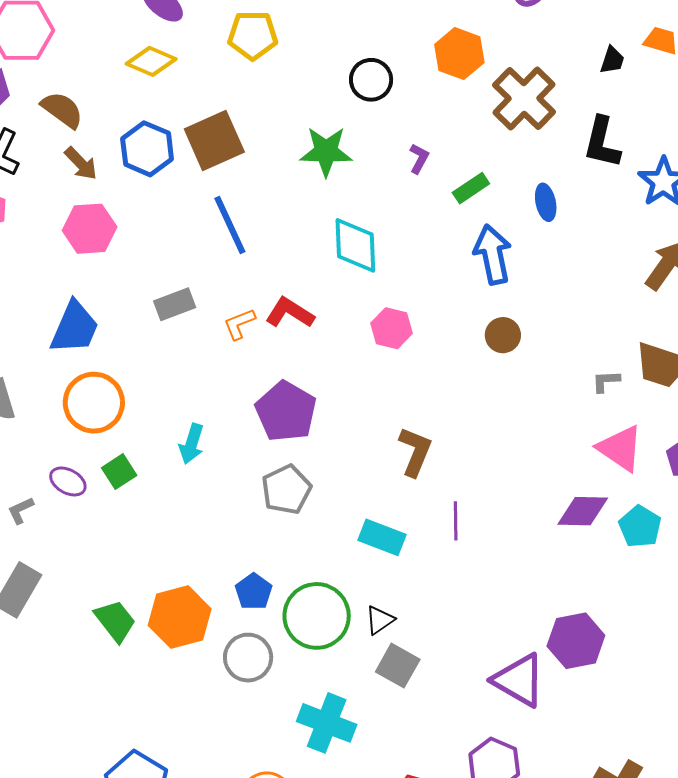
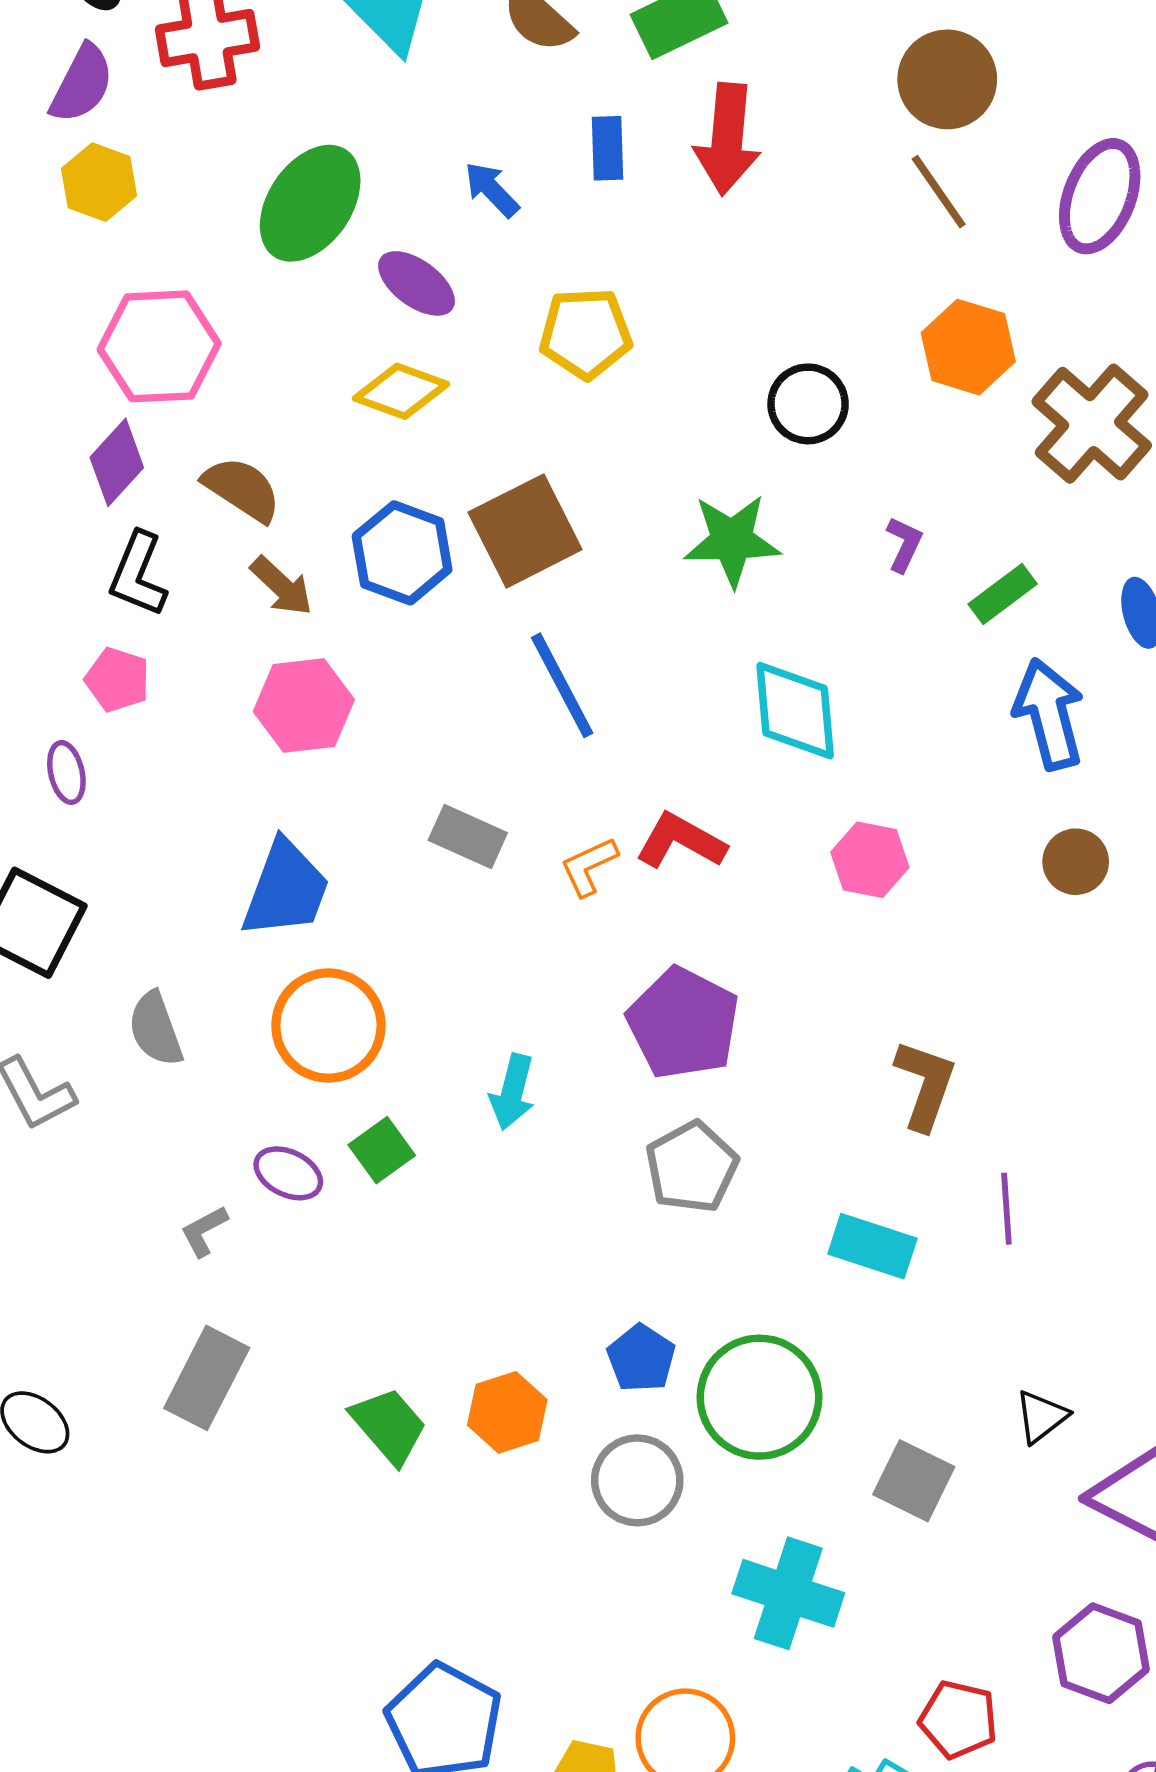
gray rectangle: (175, 304) -> (468, 837), turned 48
orange hexagon: (180, 617) -> (507, 1412), size x0.7
black triangle: (380, 620) -> (1041, 1417), moved

